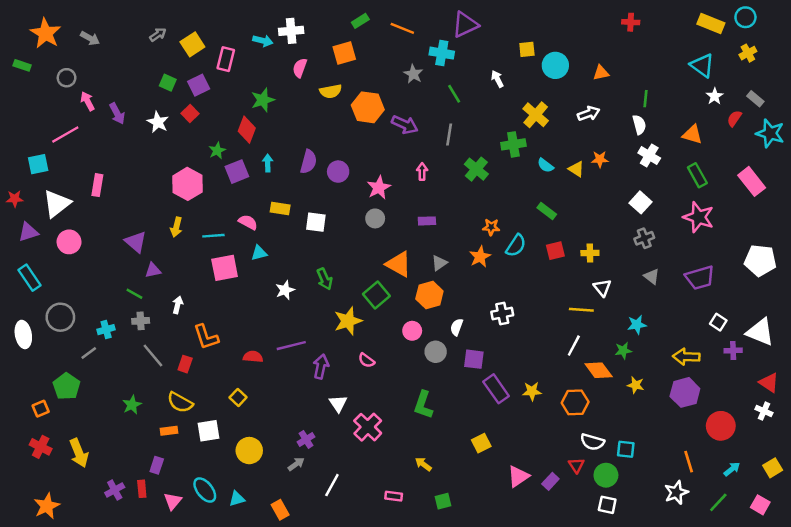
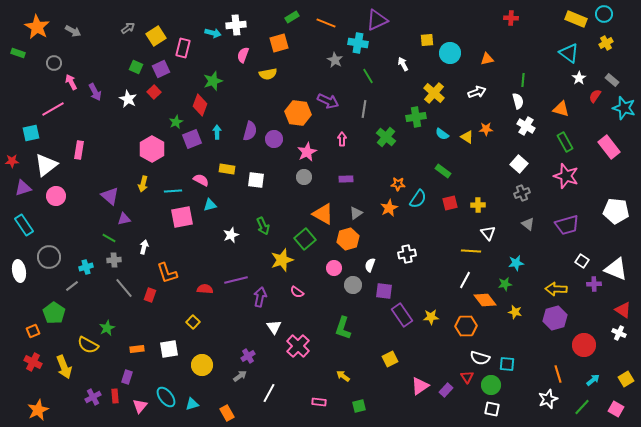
orange hexagon: (368, 107) -> (298, 113), moved
yellow semicircle: (180, 402) -> (88, 345), moved

